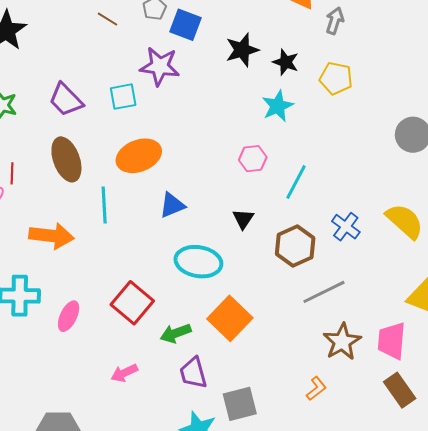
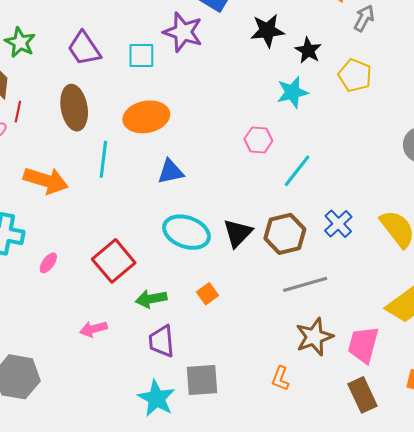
black triangle: (243, 219) -> (238, 233), moved, size x1.4
pink ellipse: (69, 316) -> (48, 263), size x0.7
orange square: (230, 318) -> (208, 294), size x0.5
orange L-shape: (316, 388) -> (280, 378), turned 140

